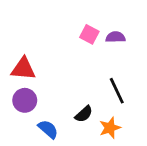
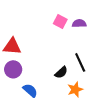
black semicircle: (84, 114) -> (61, 72), moved

